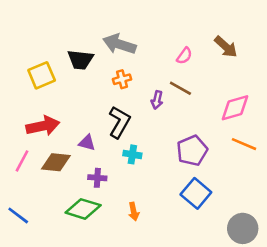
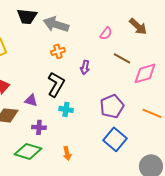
black trapezoid: (80, 60) -> (27, 16), moved
brown line: (180, 88) -> (122, 58), moved
orange line: (244, 144) -> (152, 113), moved

